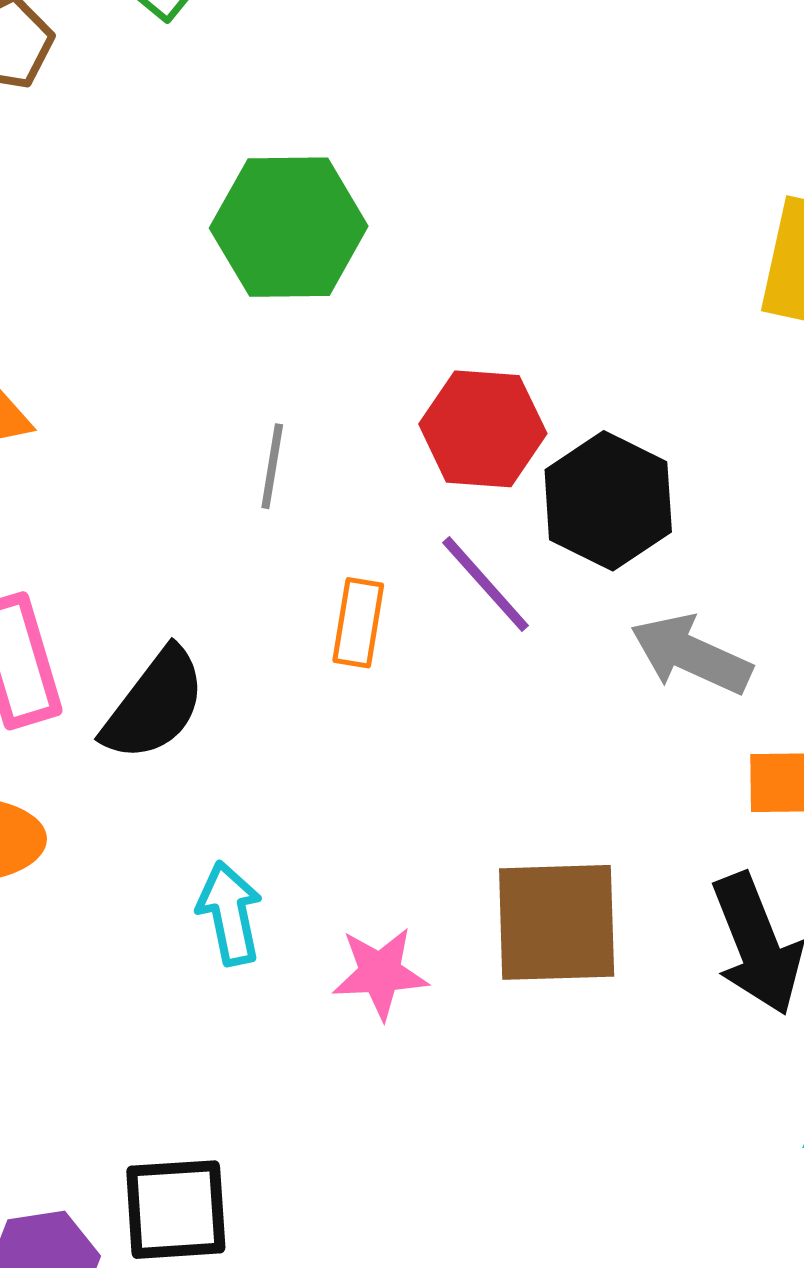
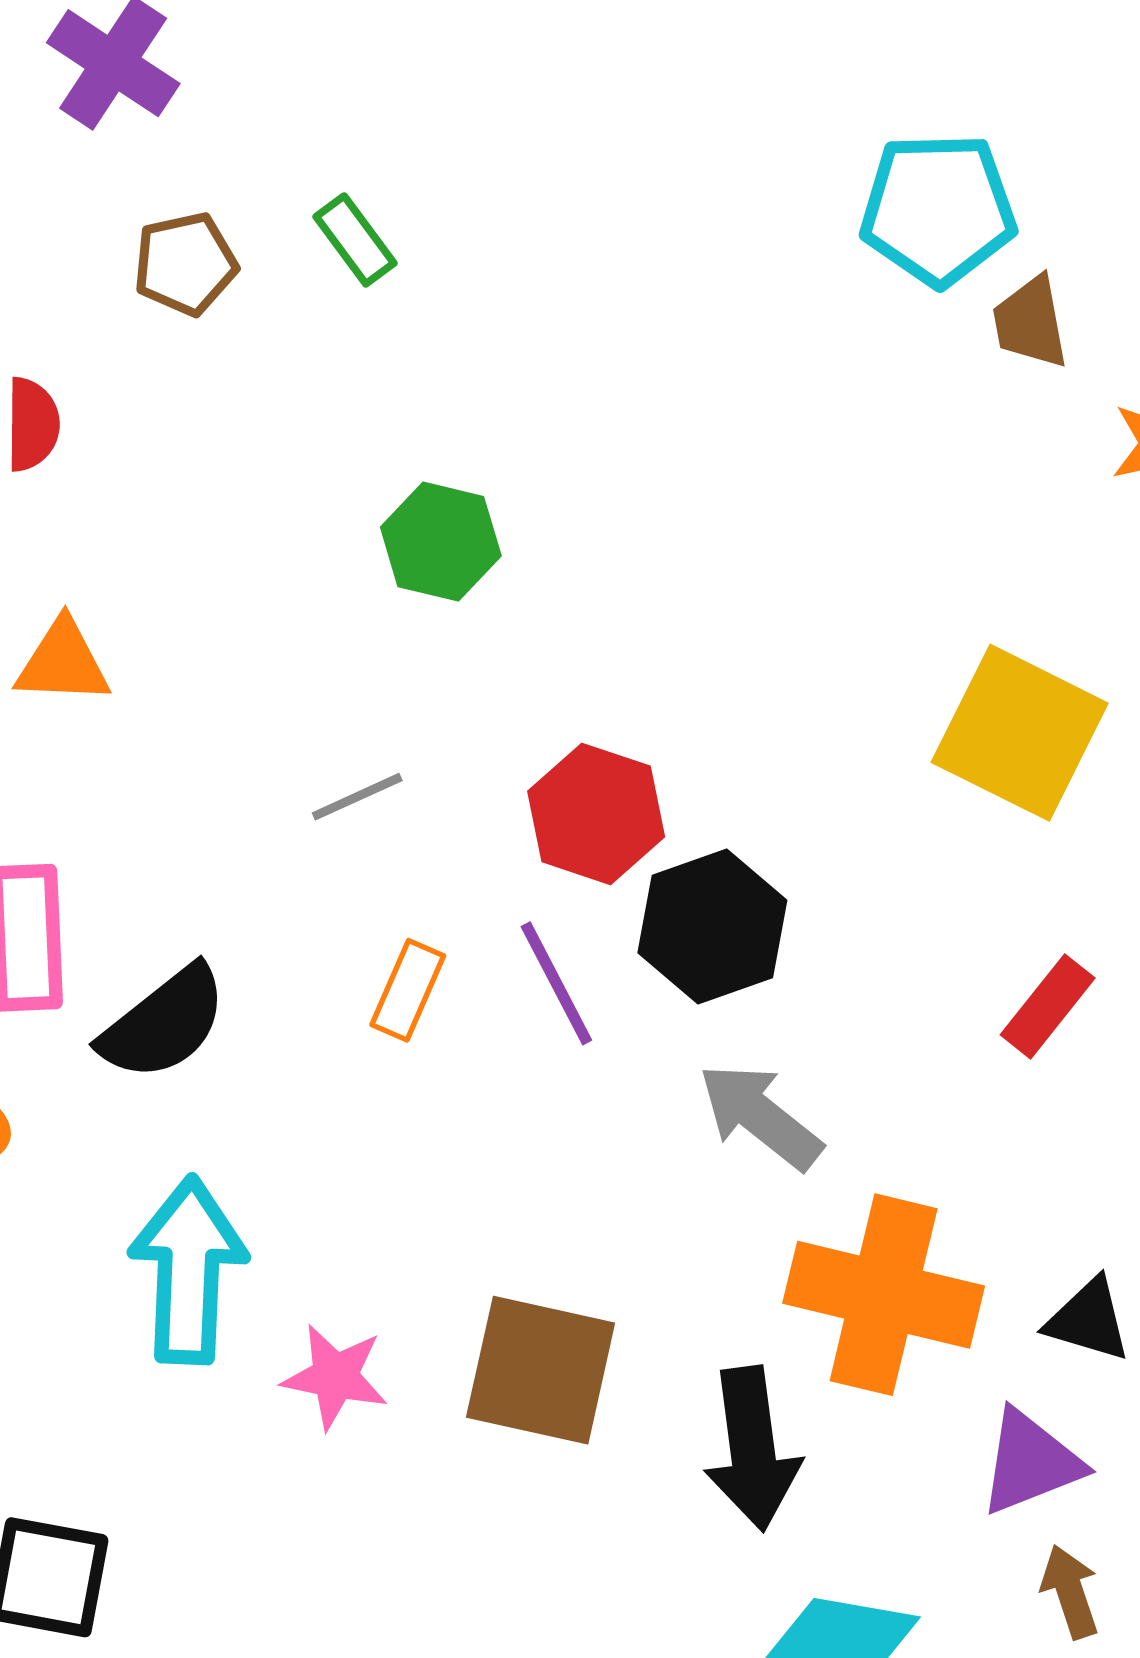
green hexagon: (289, 227) -> (441, 542), size x0.7
gray line: (272, 466) -> (357, 797), turned 42
cyan arrow: (230, 913) -> (188, 1270), size x1.6

